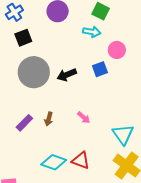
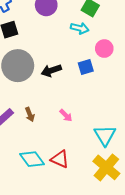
brown arrow: (49, 119) -> (30, 114), turned -40
cyan diamond: (54, 162) -> (32, 159), turned 30

